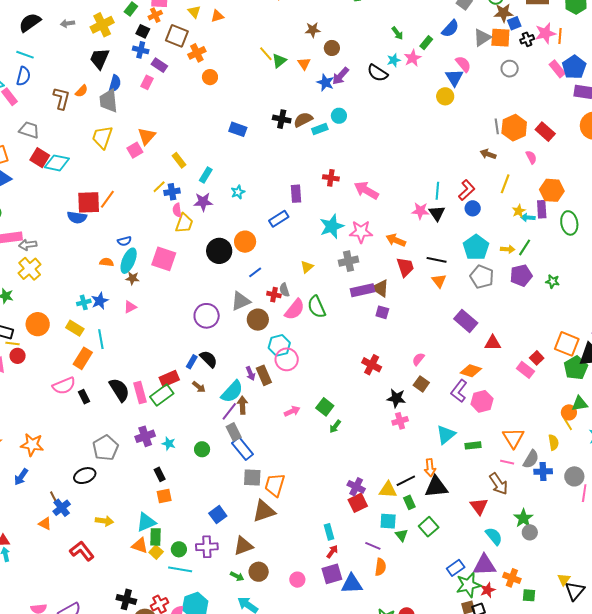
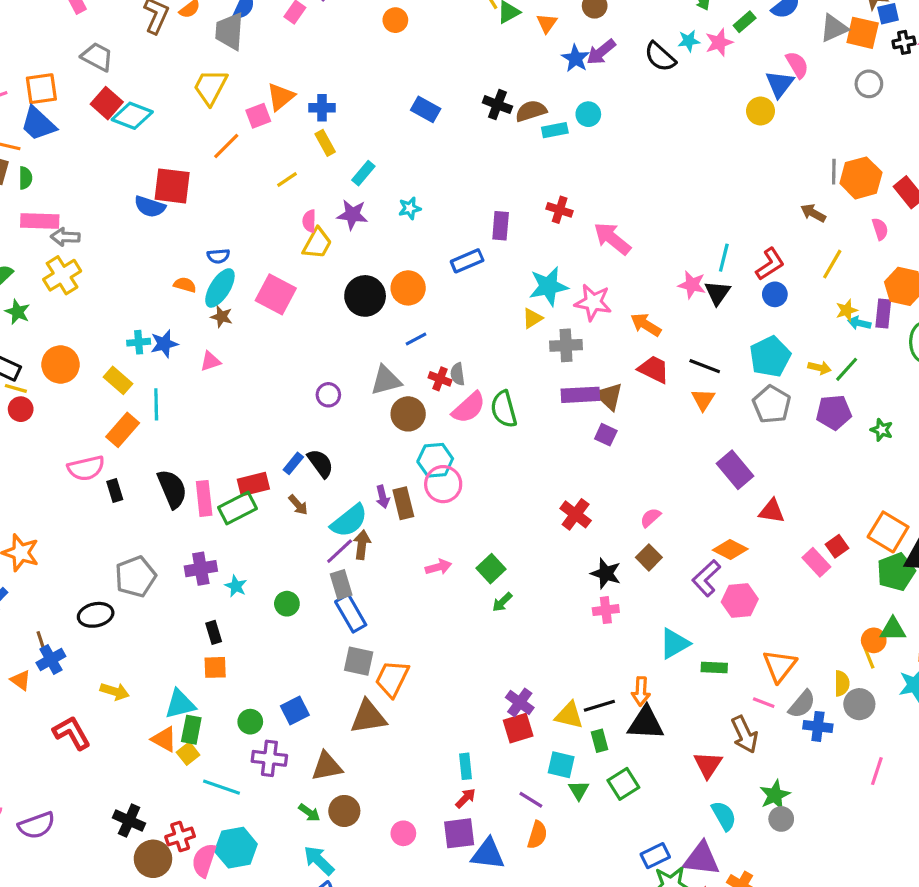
blue cross: (172, 192) -> (322, 108), moved
orange line: (107, 199) -> (226, 146), moved
yellow triangle: (307, 267) -> (532, 318), moved
red trapezoid: (405, 267) -> (654, 369), turned -55
purple circle: (207, 316) -> (328, 395), size x0.6
gray circle: (574, 476) -> (859, 704), moved
green circle: (179, 549) -> (250, 722), moved

